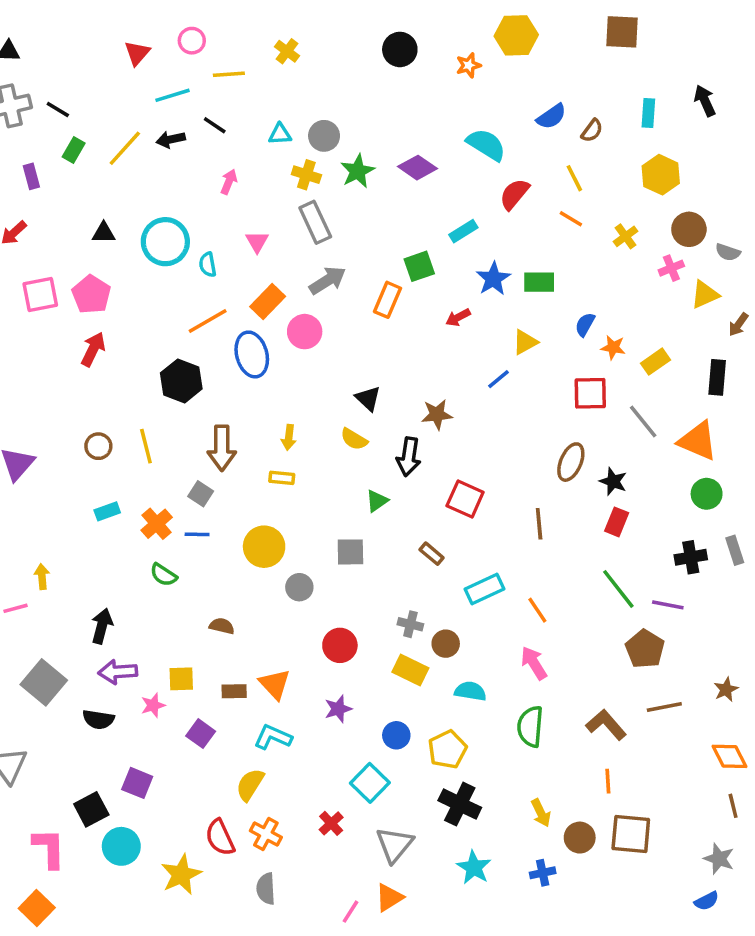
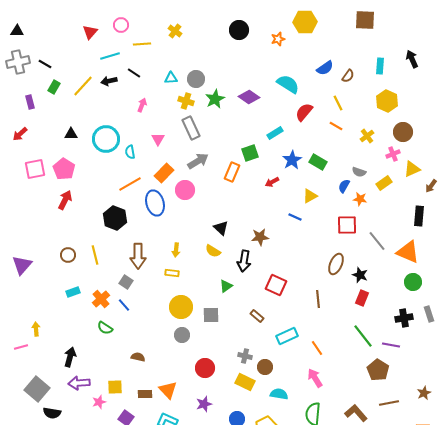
gray semicircle: (728, 252) -> (359, 172), moved
green rectangle: (539, 282) -> (318, 162), turned 30
yellow rectangle: (655, 362) -> (384, 183), moved
blue line: (499, 379) -> (295, 217), turned 64
blue line: (197, 534) -> (124, 305), turned 48
yellow circle: (264, 547) -> (181, 307), moved
black semicircle: (98, 719) -> (52, 413), moved

